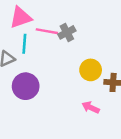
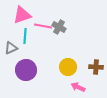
gray cross: (67, 32) -> (59, 27), turned -32
yellow circle: (91, 70) -> (68, 67), moved

